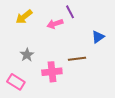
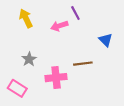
yellow arrow: (24, 17) -> (26, 18), turned 102
blue triangle: (98, 37) -> (106, 40), turned -40

